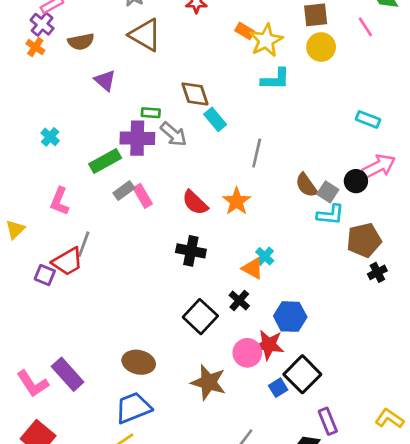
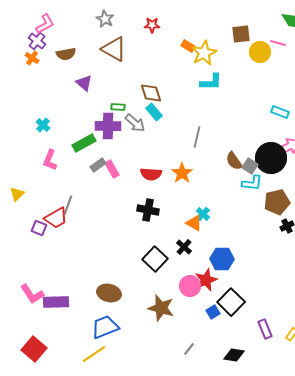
pink line: (365, 27) -> (278, 43), turned -42
yellow circle: (321, 47) -> (260, 52), moved
cyan rectangle: (215, 119) -> (154, 112), moved
black circle: (356, 181) -> (271, 158), size x1.8
pink L-shape: (60, 201) -> (50, 160), moved
red semicircle: (195, 203) -> (151, 174), turned -40
red star: (269, 345) -> (206, 280), turned -30
purple rectangle: (68, 374) -> (56, 302), turned -50
pink L-shape: (33, 384) -> (32, 294), moved
purple rectangle: (328, 421) -> (265, 329), moved

